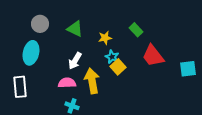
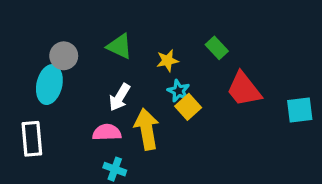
gray circle: (40, 24) -> (64, 56), moved

